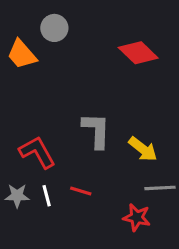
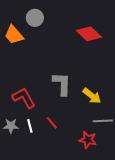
red line: (81, 191) -> (52, 123), turned 32

